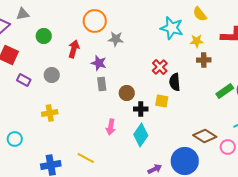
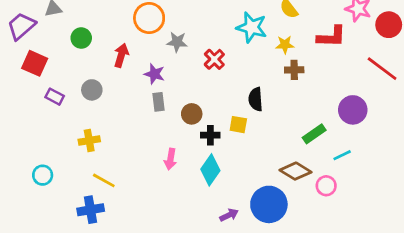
red cross: (160, 67) -> (214, 59), moved
green rectangle: (225, 91) -> (314, 134), moved
yellow line: (86, 158) -> (104, 180), moved

